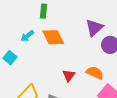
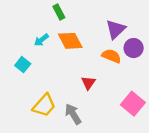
green rectangle: (44, 11) -> (59, 12), turned -32
orange semicircle: (95, 73) -> (111, 56), moved

